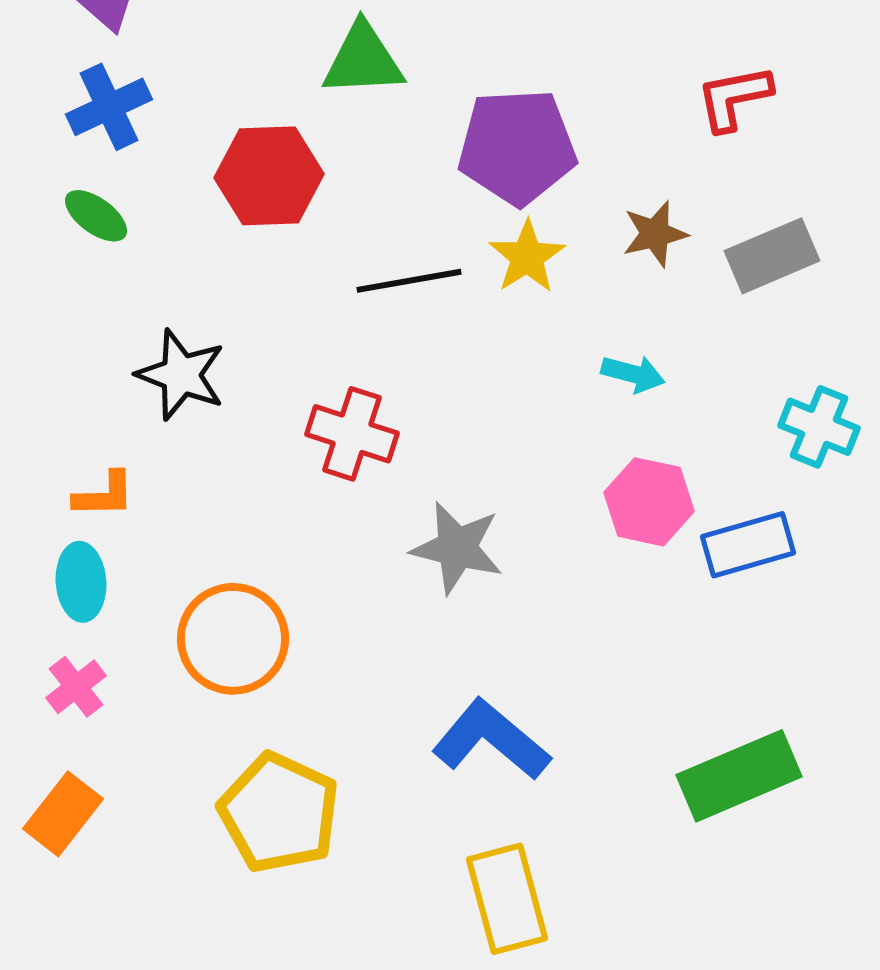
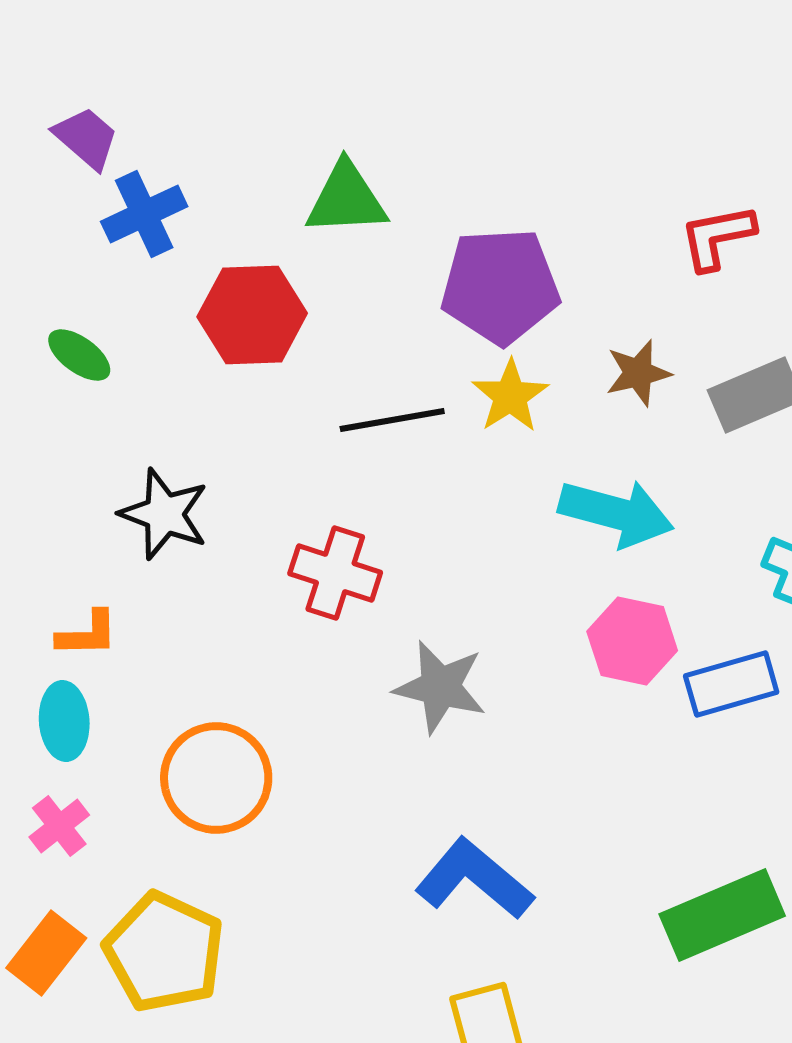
blue cross: (109, 107) -> (144, 214), moved
cyan arrow: (633, 374) -> (616, 513), size x1.8
yellow pentagon: (279, 813) -> (164, 952), moved

